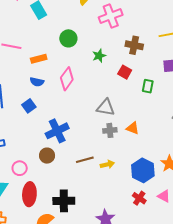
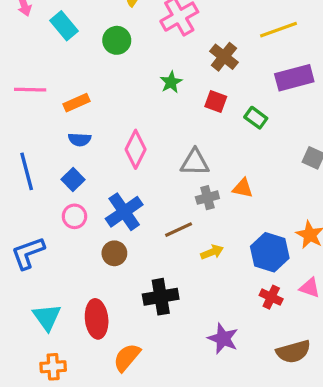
green circle: (68, 38) -> (117, 40), moved
brown cross: (134, 45) -> (224, 57), turned 36
pink diamond: (67, 79) -> (136, 149), moved
green rectangle: (148, 86) -> (256, 118), turned -56
brown line: (85, 160) -> (179, 230), moved
pink circle: (20, 168) -> (75, 216), moved
black cross: (64, 201) -> (161, 297), moved

